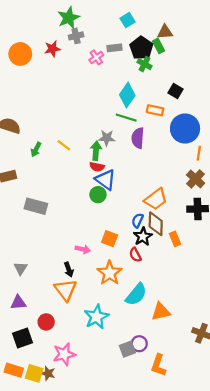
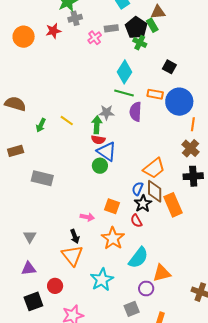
orange rectangle: (155, 110) -> (155, 94), moved
orange rectangle: (175, 239) -> (173, 205), size x1.6
purple circle: (139, 344) -> (146, 289), moved

